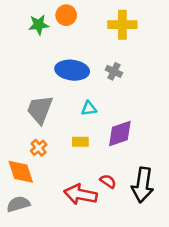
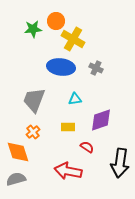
yellow cross: (122, 25) -> (73, 39), moved, turned 30
red semicircle: (108, 181) -> (87, 147), moved

